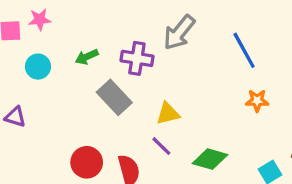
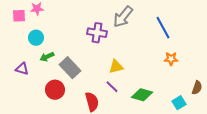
green arrow: (87, 57) -> (47, 57), moved
gray rectangle: (114, 97) -> (70, 68), moved
red circle: (87, 162) -> (55, 90), moved

